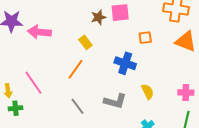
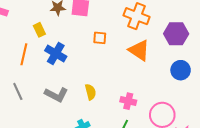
blue cross: (125, 63) -> (56, 53), moved
orange line: (76, 69) -> (24, 54), turned -35

